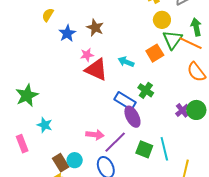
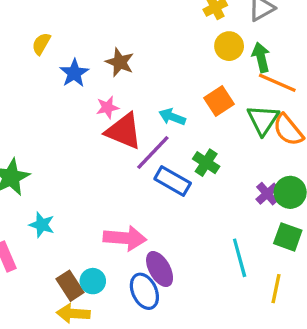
green arrow: (196, 27) -> (261, 57), moved
green triangle: (172, 40) -> (263, 120), moved
purple ellipse: (132, 117) -> (160, 269), moved
pink arrow: (95, 135) -> (125, 238), size x1.4
purple line: (115, 142) -> (153, 153), moved
green square: (144, 149) -> (288, 237), moved

